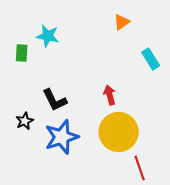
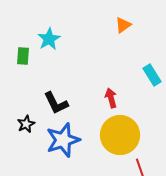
cyan star: (48, 36) -> (49, 39), turned 30
cyan rectangle: (151, 59) -> (152, 75), moved

